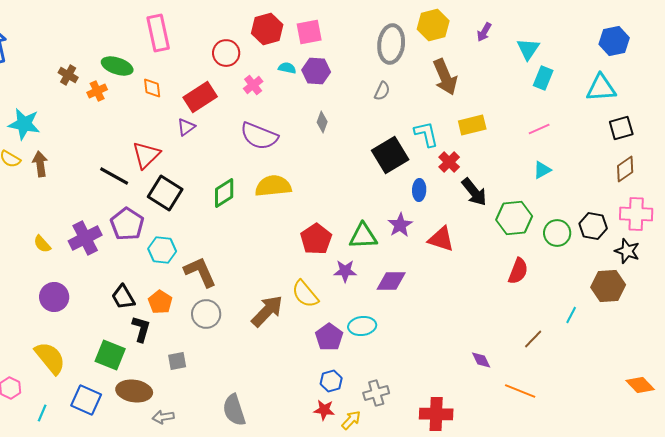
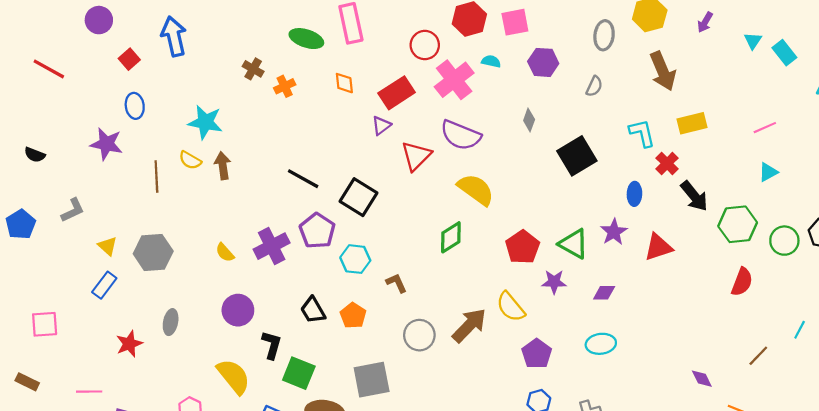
gray ellipse: (391, 44) -> (604, 35), size x0.7
cyan triangle: (528, 49) -> (753, 41), size x0.7
green ellipse: (117, 66) -> (306, 39), moved
purple hexagon: (316, 71) -> (543, 62), moved
cyan rectangle: (543, 78) -> (784, 53), moved, turned -60
pink cross: (253, 85) -> (454, 80), size x1.8
red triangle: (146, 155) -> (416, 156), moved
black square: (390, 155) -> (577, 156), moved
yellow semicircle: (273, 186) -> (476, 190), turned 42
green diamond: (224, 193) -> (451, 237), moved
green triangle: (363, 236) -> (574, 244), turned 32
red triangle: (441, 239) -> (658, 247), turned -36
brown L-shape: (200, 272) -> (397, 283), size x0.6
purple diamond: (391, 281) -> (604, 293), size x0.7
gray circle: (206, 314) -> (419, 335), moved
cyan ellipse: (362, 326) -> (601, 344), moved
black L-shape: (141, 329) -> (272, 345), moved
gray square: (177, 361) -> (372, 380), size x1.8

